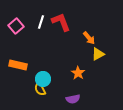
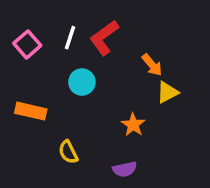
red L-shape: (61, 22) -> (104, 38), turned -105
cyan circle: (43, 79) -> (82, 82), moved

